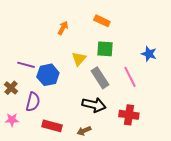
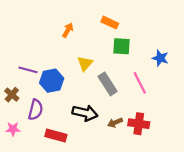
green square: (105, 49) -> (122, 46), moved
black arrow: (94, 105) -> (85, 113), moved
brown arrow: (84, 131) -> (115, 123), moved

